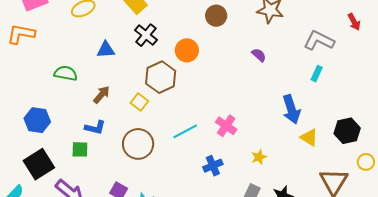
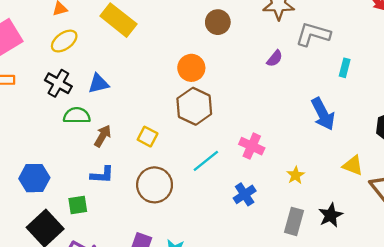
black cross: (146, 35) -> (58, 83), moved
gray L-shape: (319, 41) -> (313, 34), moved
purple semicircle: (259, 55) -> (275, 58), turned 98
green semicircle: (66, 73) -> (77, 116), moved
brown hexagon: (161, 77) -> (194, 106), moved
yellow triangle: (309, 137) -> (353, 165), moved
green square: (80, 149) -> (78, 205), moved

